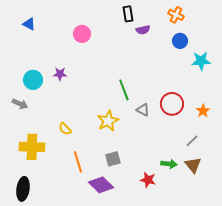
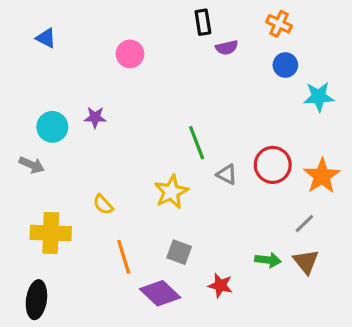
orange star: (203, 111) -> (322, 176), size x1.6
gray square: (113, 159) -> (179, 252), turned 35
red star: (148, 180) -> (220, 285), moved

